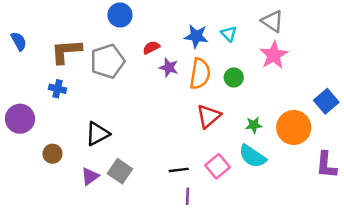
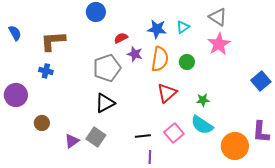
cyan triangle: (229, 34) -> (183, 27), turned 40
gray pentagon: (107, 61) -> (107, 68), moved
orange circle: (294, 127) -> (235, 146), moved
black triangle: (97, 134) -> (105, 103), moved

